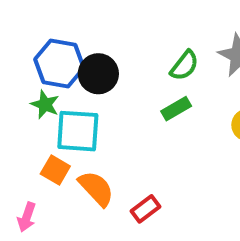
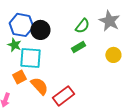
orange square: (55, 170) -> (19, 77), turned 32
red rectangle: (145, 209) -> (63, 96), size x1.5

